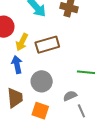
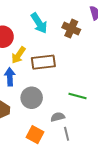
orange square: (40, 111) -> (35, 135), moved

